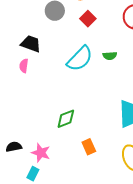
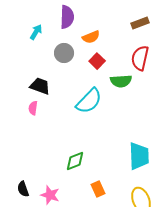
green semicircle: (110, 56) -> (121, 81), moved, size x1.5
black semicircle: (14, 147) -> (23, 189), turned -98

